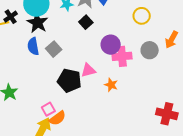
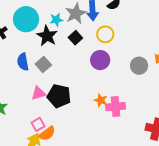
yellow circle: (142, 16) -> (105, 34), moved
black star: (38, 23) -> (47, 36), moved
pink cross: (122, 56) -> (116, 107), moved
pink triangle: (88, 70) -> (39, 93), moved

